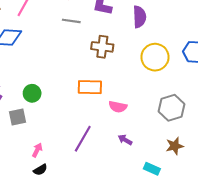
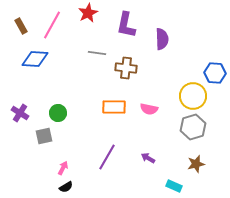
gray line: (71, 21) -> (97, 53), moved
yellow circle: (155, 57) -> (193, 96), moved
pink semicircle: (118, 107) -> (149, 109), moved

